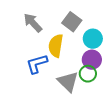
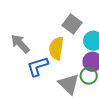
gray arrow: (33, 23) -> (20, 44), moved

